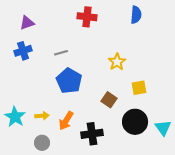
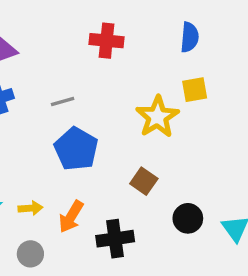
yellow star: (117, 62) -> (157, 117), size x1.4
yellow square: (139, 88) -> (195, 90), moved
black circle: (135, 122) -> (188, 218), size x0.7

